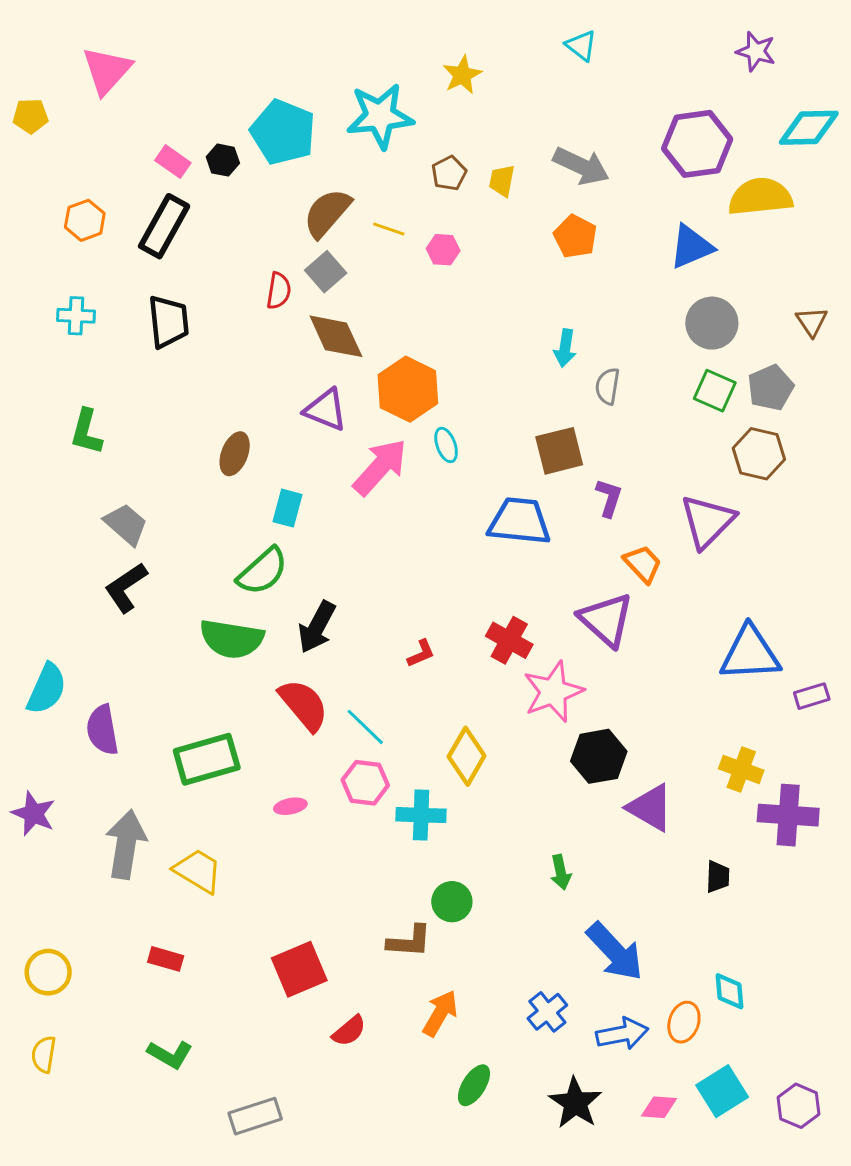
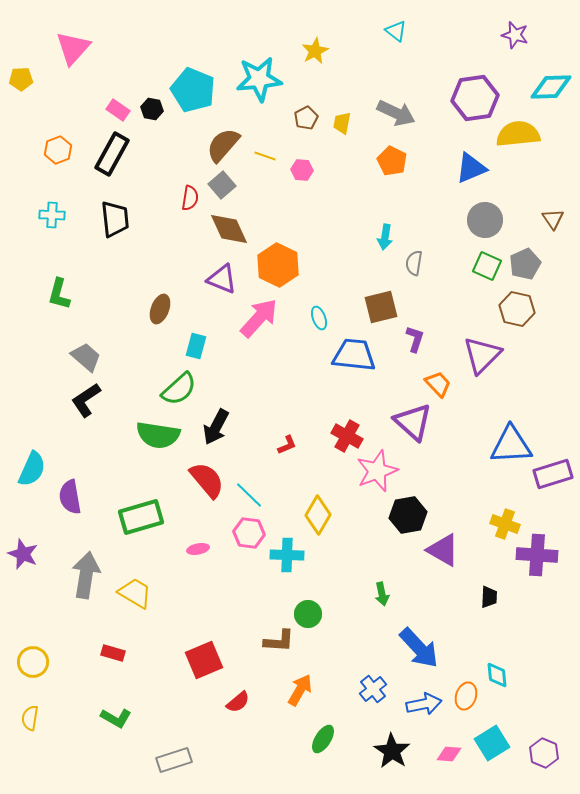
cyan ellipse: (446, 445) -> (319, 318), moved
purple rectangle: (812, 696) -> (553, 474), size x1.6

